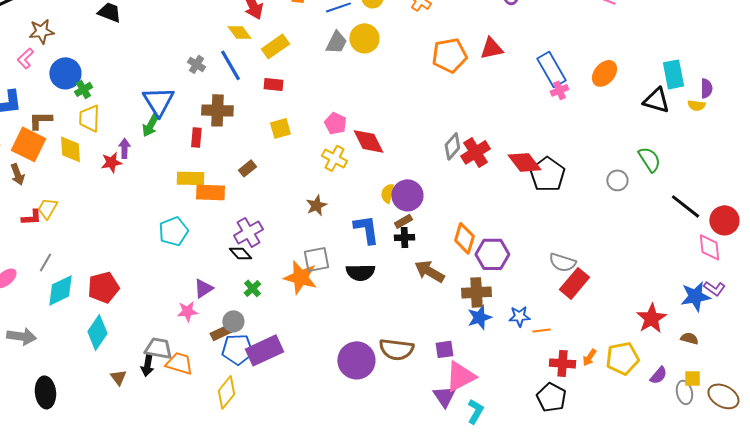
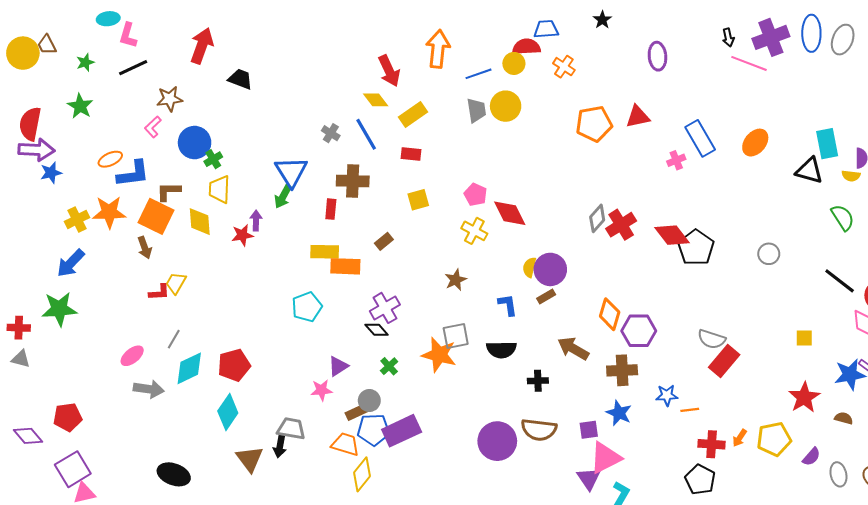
gray trapezoid: (336, 42) -> (476, 110), turned -35
pink cross: (559, 90) -> (676, 160), moved
green semicircle: (649, 159) -> (843, 217), moved
blue L-shape: (366, 229) -> (508, 305), size x0.7
black cross: (404, 237) -> (538, 381), moved
blue star: (479, 317) -> (619, 413), moved, turned -30
gray arrow: (21, 336) -> (149, 389), moved
orange trapezoid: (179, 363) -> (345, 444), moved
brown triangle: (118, 377) -> (250, 459), size x1.6
yellow square: (692, 378) -> (804, 338), moved
black ellipse: (45, 392) -> (174, 474), turned -64

